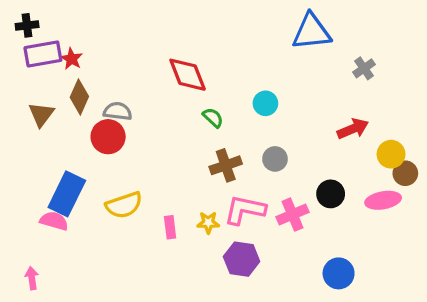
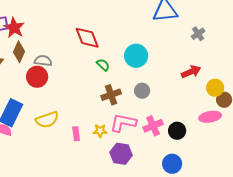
red star: (72, 59) -> (14, 28), size x1.5
cyan circle: (265, 103) -> (136, 56), size x1.5
black circle: (331, 194) -> (177, 131), moved
blue circle: (339, 273) -> (172, 164), moved

